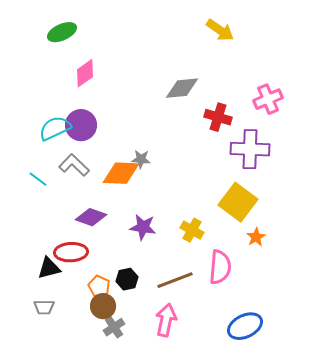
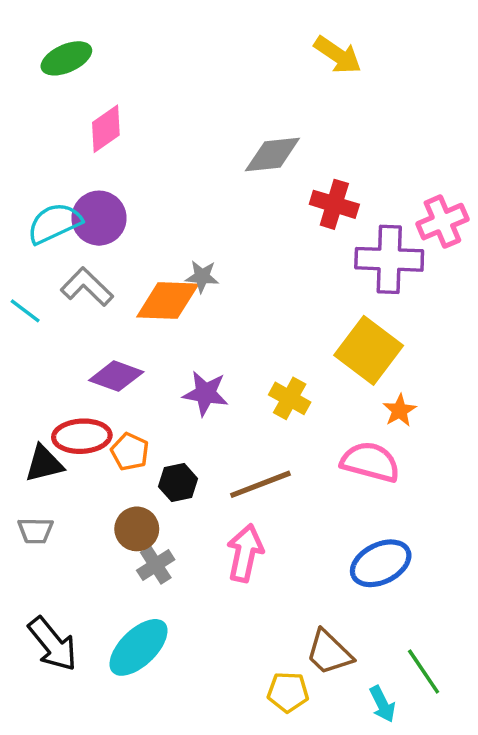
pink cross: (268, 99) -> (442, 222), moved
pink semicircle: (220, 267) -> (370, 462), moved, turned -80
orange pentagon: (99, 286) -> (130, 452), moved

